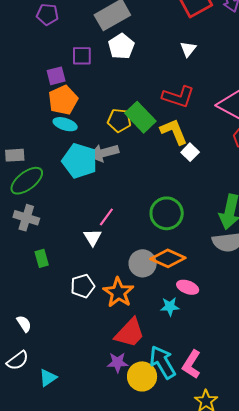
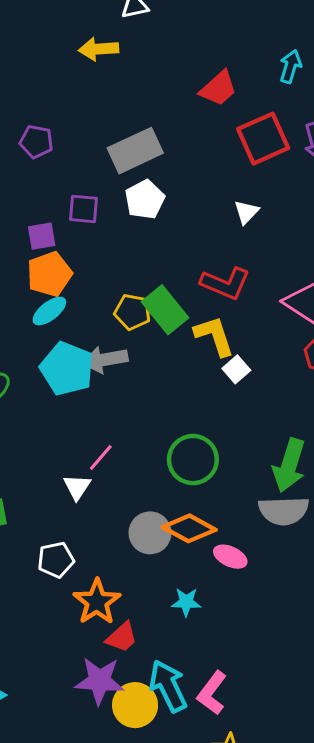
cyan ellipse: (65, 124) -> (49, 311), turned -60
pink ellipse: (188, 287) -> (230, 557), moved
orange star: (118, 292) -> (97, 602), moved
red trapezoid: (130, 333) -> (122, 637), size x0.7
purple star: (118, 362) -> (100, 681), size x1.5

